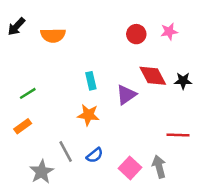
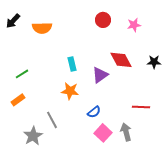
red circle: (136, 34) -> (103, 20), moved
black star: (183, 81) -> (154, 62), moved
blue semicircle: (95, 155) -> (94, 112), moved

